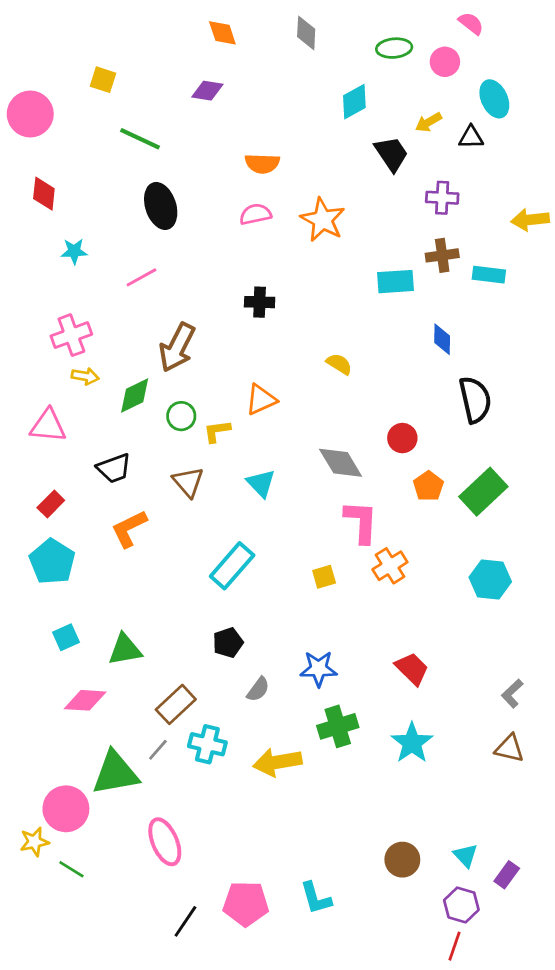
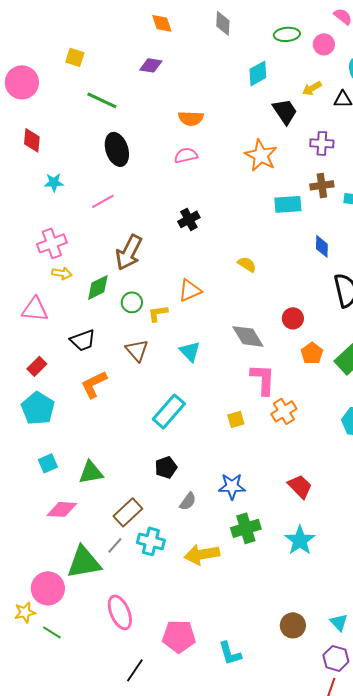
orange star: (323, 220) -> (261, 155), moved
black cross: (260, 302) -> (189, 219), turned -30
pink pentagon: (246, 904) -> (179, 636), moved

